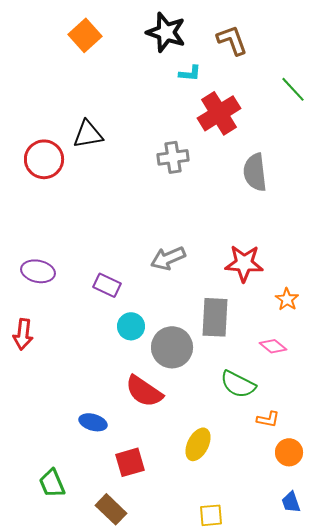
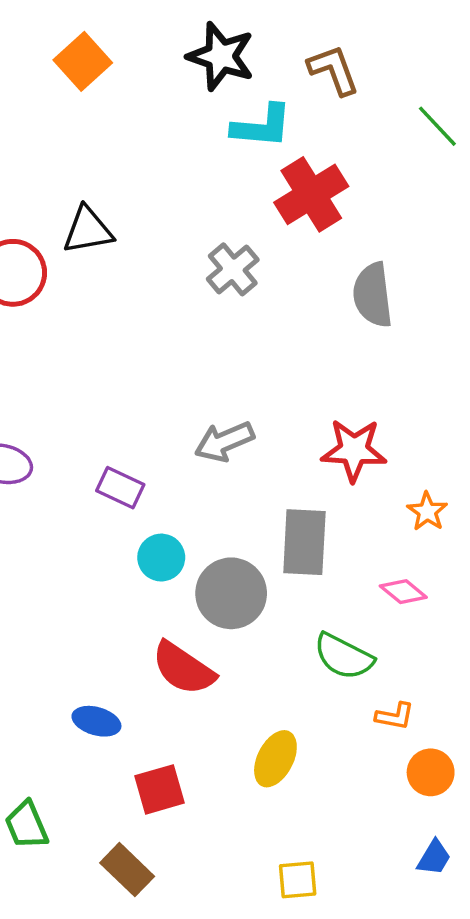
cyan L-shape: (190, 73) -> (262, 126), size x1.6
green line: (293, 89) -> (437, 126), moved
gray cross: (173, 157) -> (233, 269), turned -32
blue trapezoid: (291, 502) -> (434, 858), turned -130

